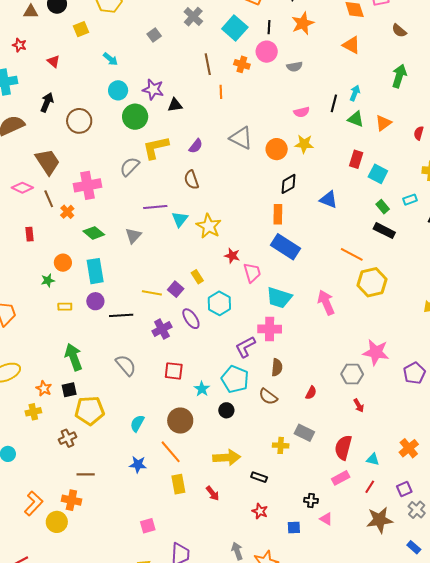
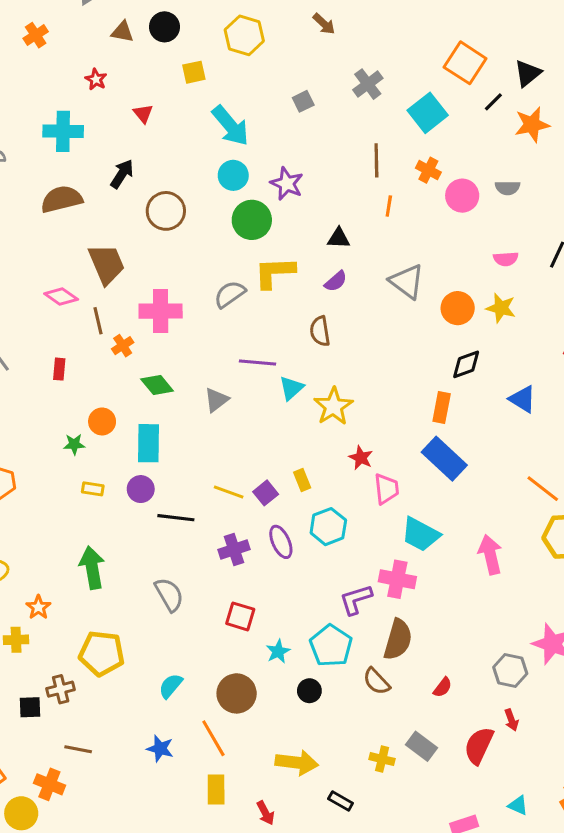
black line: (269, 27) -> (493, 102), moved, turned 32
pink circle: (267, 52) -> (462, 196), moved
cyan arrow: (111, 59) -> (230, 126), size x1.8
black triangle: (175, 105) -> (339, 238), moved
brown semicircle: (277, 367) -> (398, 640), size x1.5
black square: (69, 390) -> (30, 707), moved
red semicircle: (343, 448) -> (479, 746), moved

